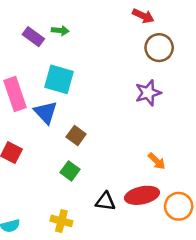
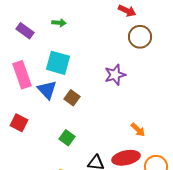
purple rectangle: (33, 37) -> (25, 31), moved
purple star: (148, 93) -> (115, 75), moved
brown square: (76, 136) -> (72, 98), moved

